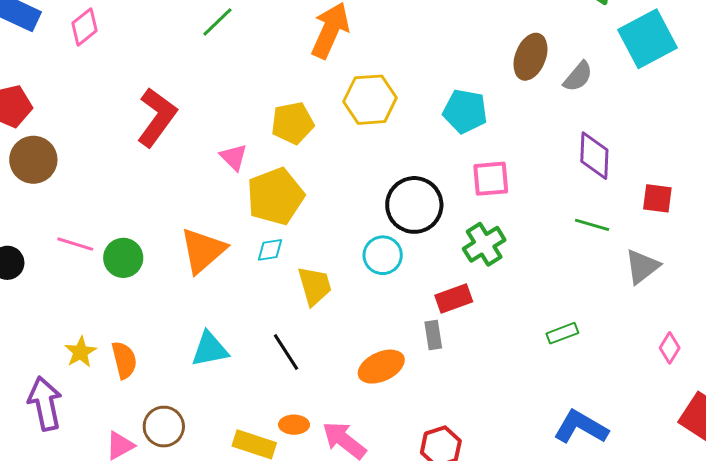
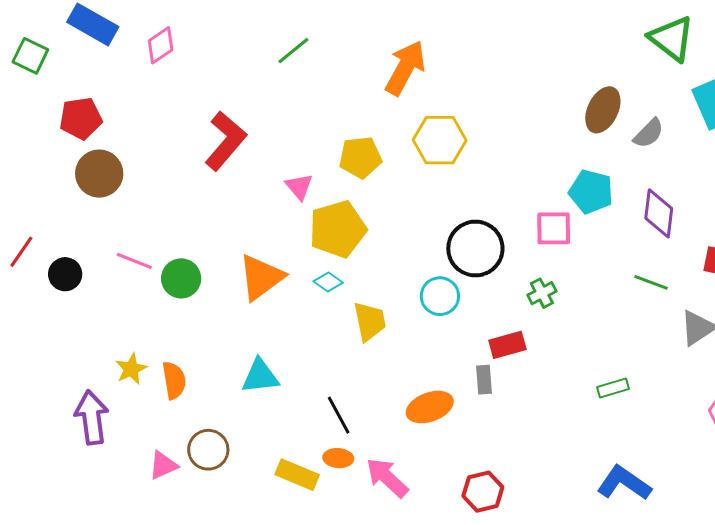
cyan pentagon: (465, 111) -> (591, 192), moved
green cross: (484, 244) -> (542, 293), size x0.7
cyan diamond: (270, 250) -> (328, 282), turned 40
black line: (286, 352) -> (339, 415), moved

